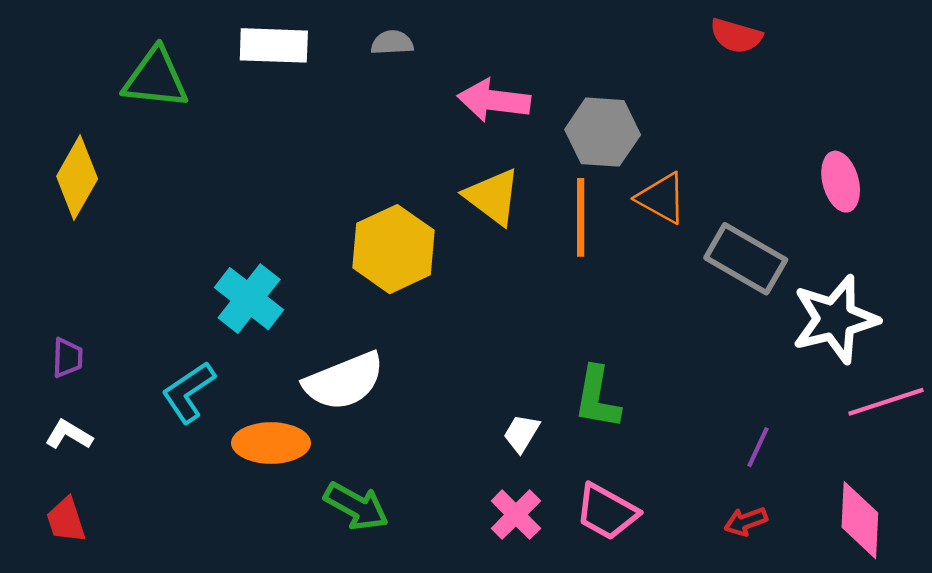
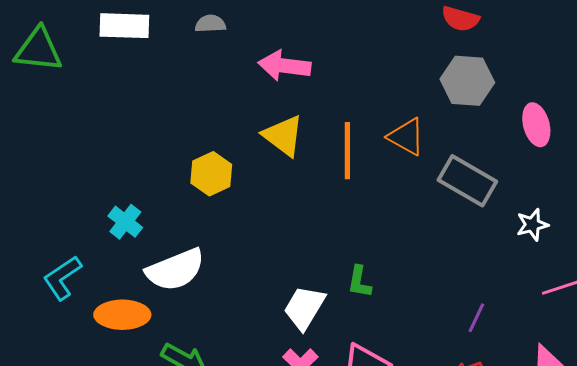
gray hexagon: (603, 132) -> (467, 81), moved
yellow hexagon: (393, 249) -> (211, 174), size x0.7
cyan cross: (249, 299) -> (125, 222), moved, size x0.7
white star: (835, 319) -> (532, 225), size x0.5
green L-shape: (597, 398) -> (359, 282), size x0.7
white trapezoid: (521, 433) -> (304, 308), size x1.6

